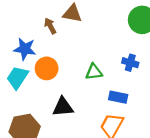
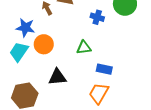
blue cross: (130, 63) -> (97, 17), moved

